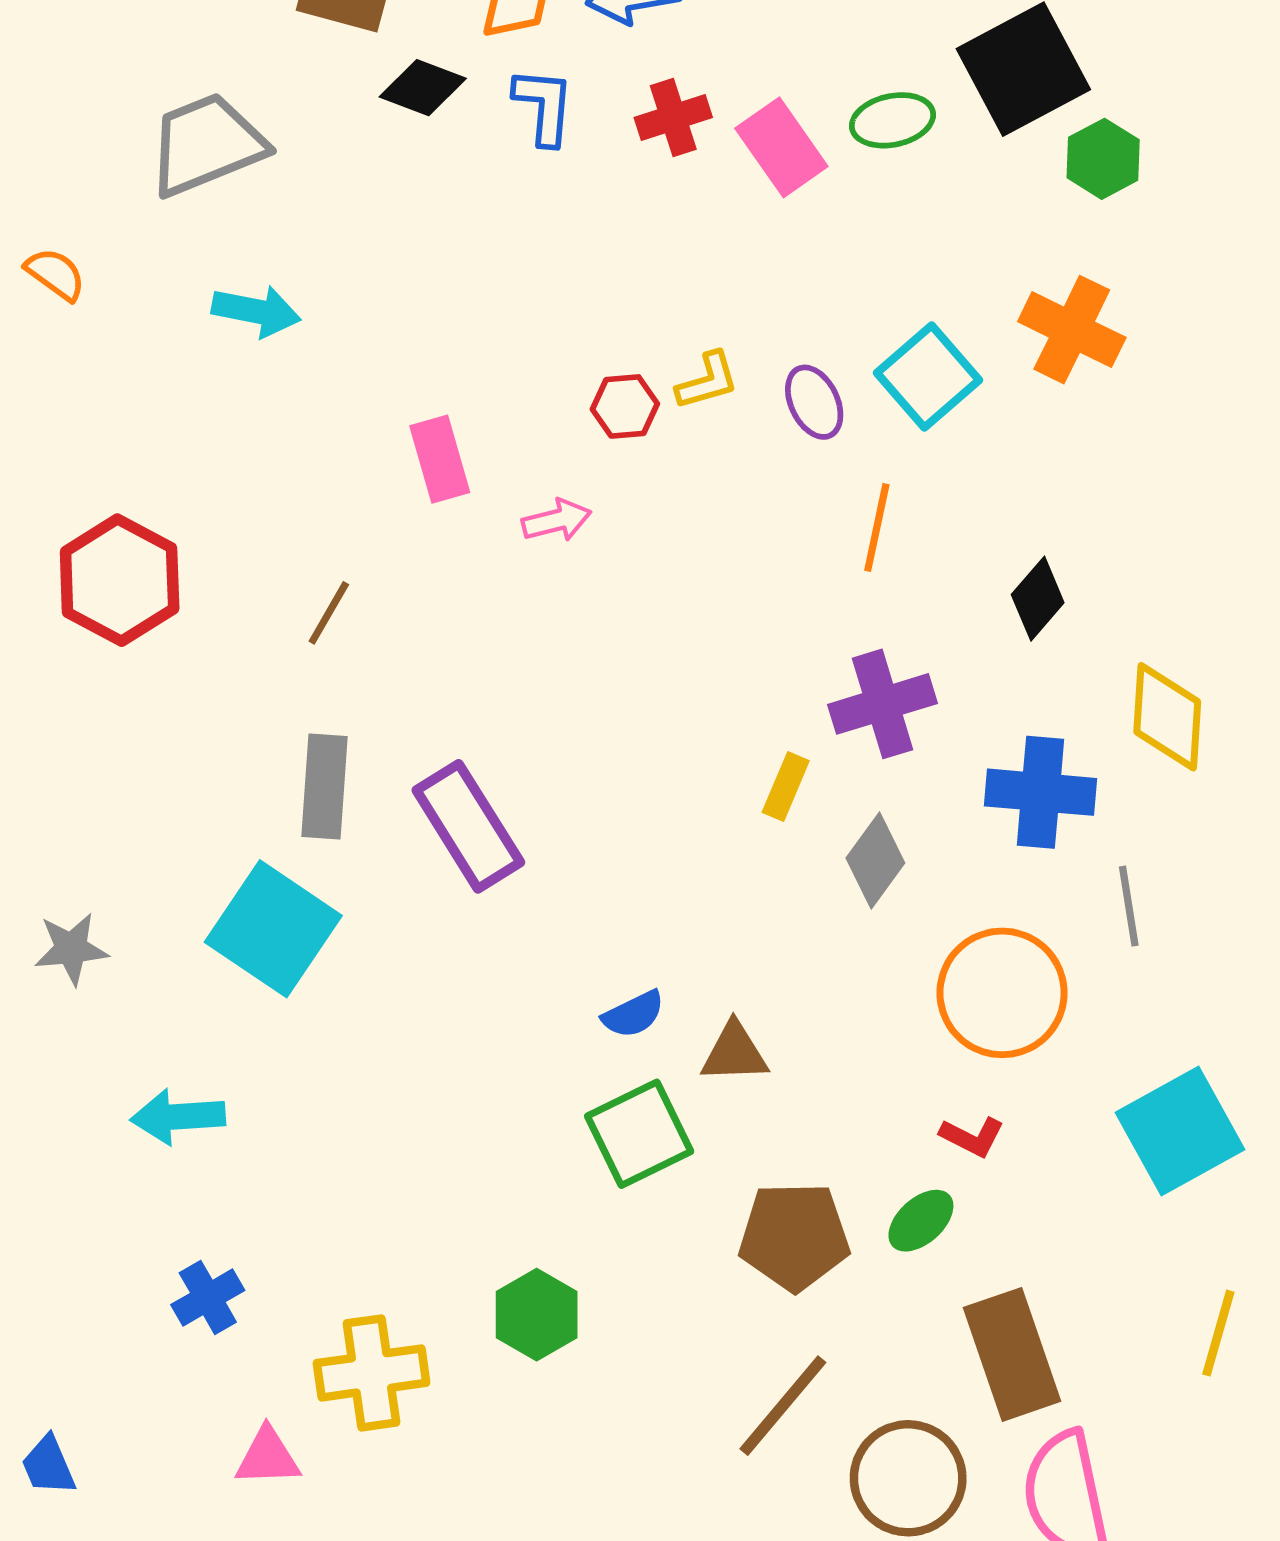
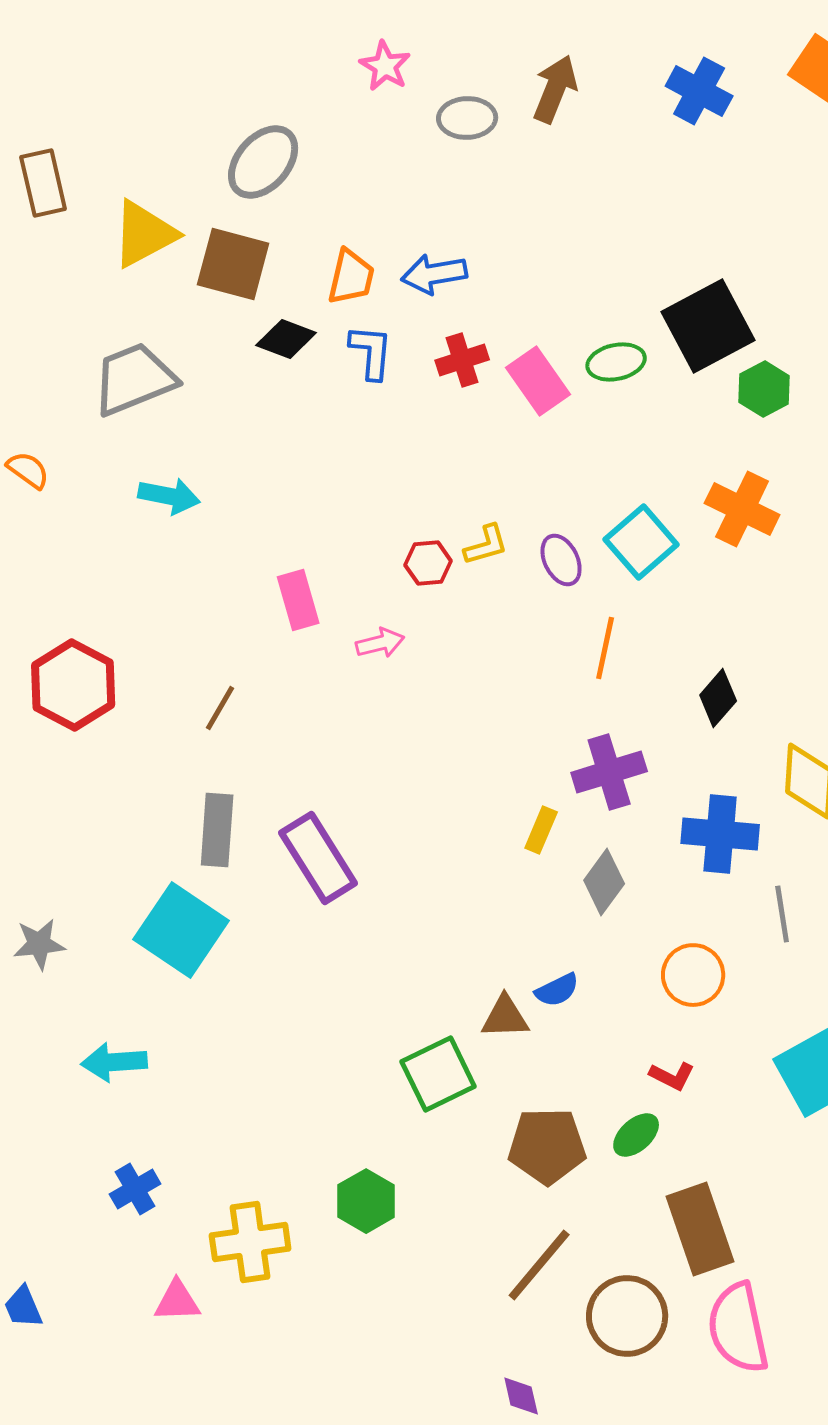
orange circle: (1002, 993) -> (693, 975), size x0.7
blue semicircle: (633, 1014) -> (557, 990), moved

